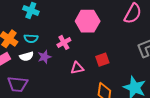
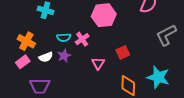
cyan semicircle: (31, 38) -> (64, 37), moved
pink triangle: (77, 68) -> (98, 63), turned -40

